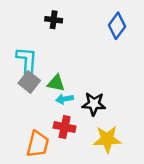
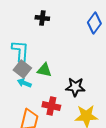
cyan arrow: (65, 99) -> (24, 83), moved, turned 32

